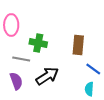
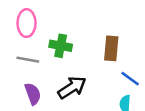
gray line: (21, 59) -> (28, 60), moved

